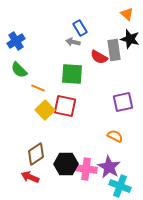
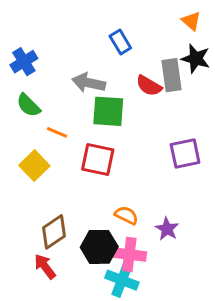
gray arrow: (73, 42) -> (89, 83), moved, size x1.5
yellow square: (45, 110) -> (34, 166), moved
orange semicircle: (115, 136) -> (126, 215), moved
purple star: (109, 167) -> (167, 229), moved, size x0.7
red arrow: (30, 177) -> (45, 267), turned 30
cyan cross: (120, 186) -> (122, 280), moved

